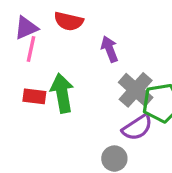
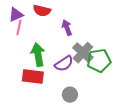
red rectangle: (34, 96) -> (33, 77), moved, size x1.5
purple semicircle: (137, 127) -> (64, 64), moved

